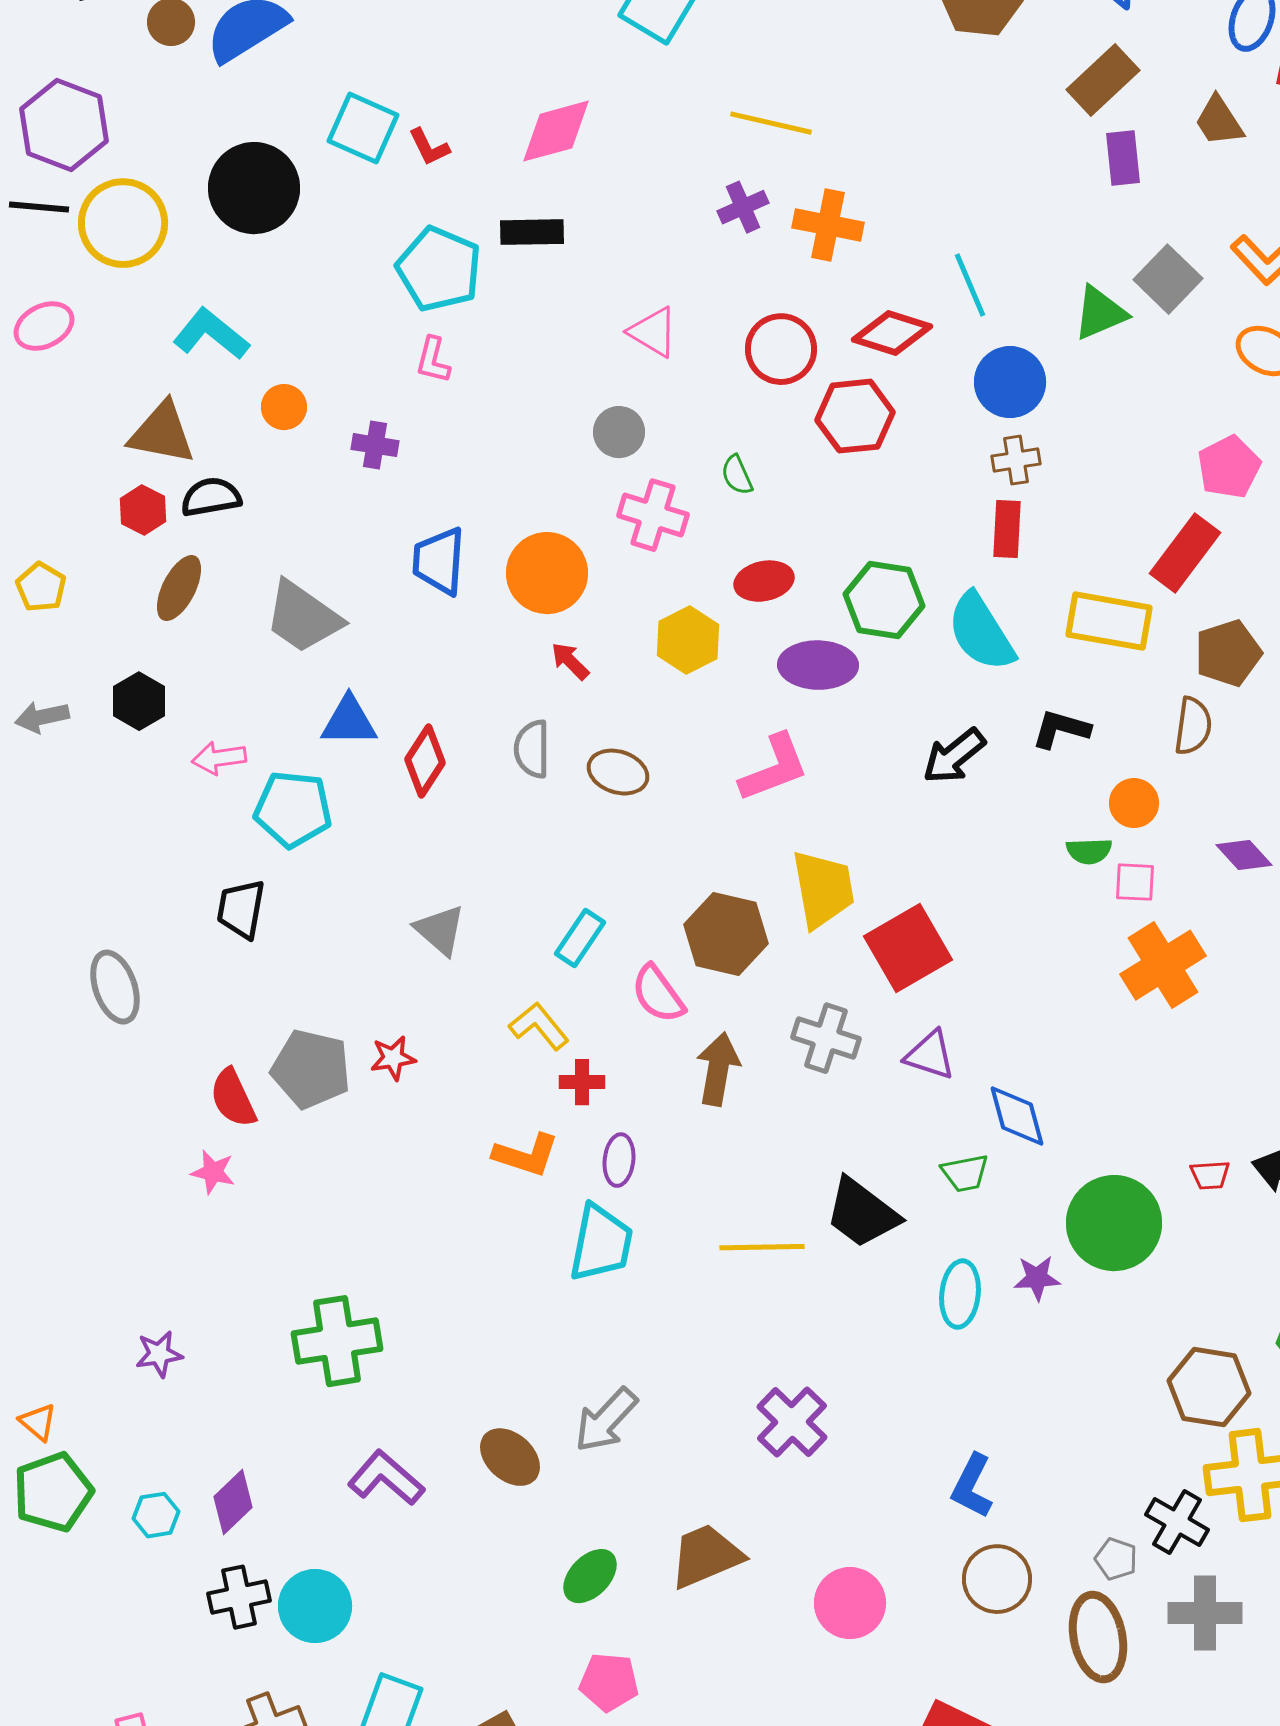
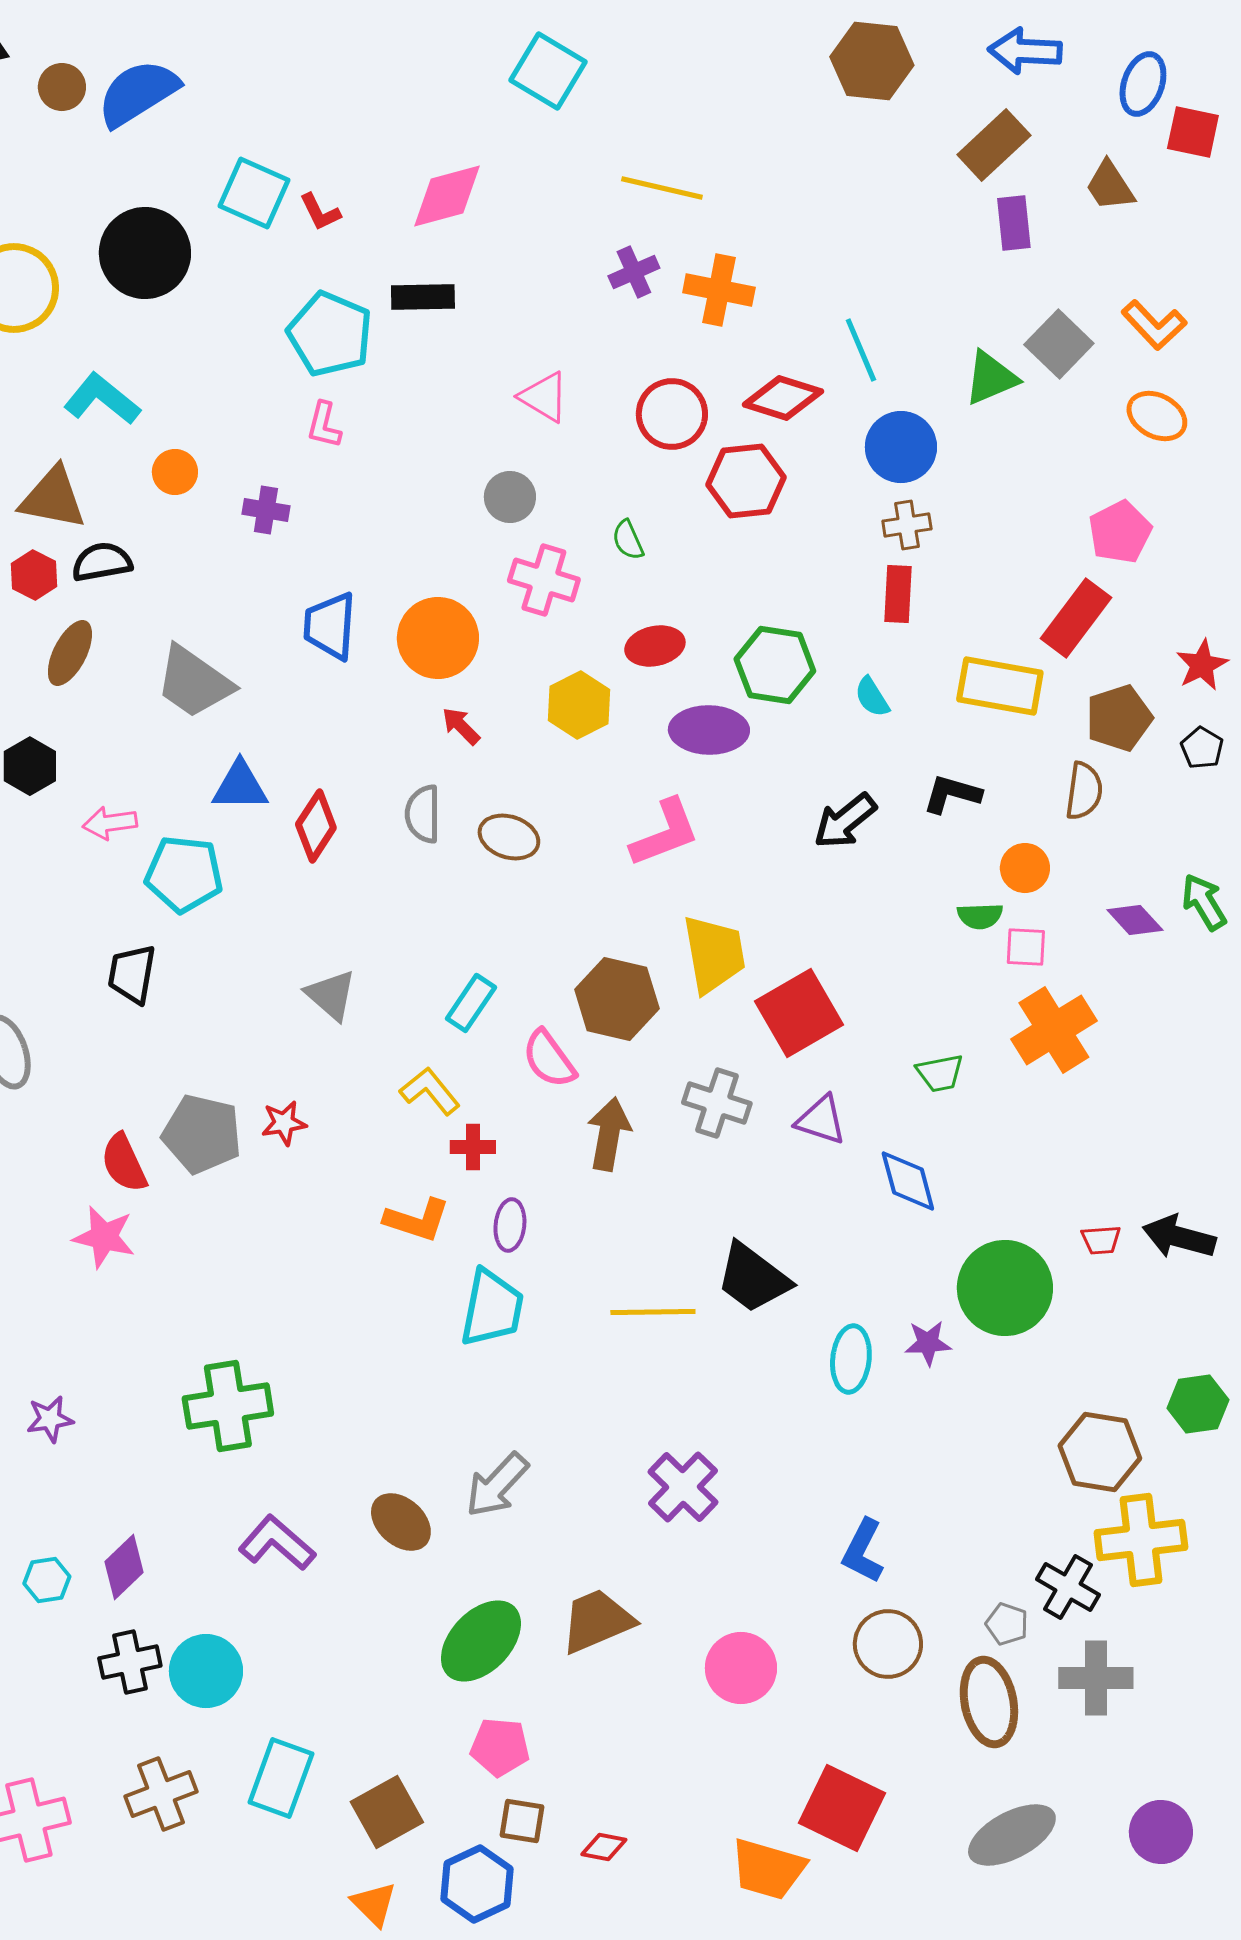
cyan semicircle: (981, 632) -> (872, 697), size x0.5
pink star: (213, 1172) -> (104, 1237), size x1.4
green trapezoid: (965, 1173) -> (940, 1073), moved
green ellipse: (590, 1576) -> (481, 1641), size x1.5

